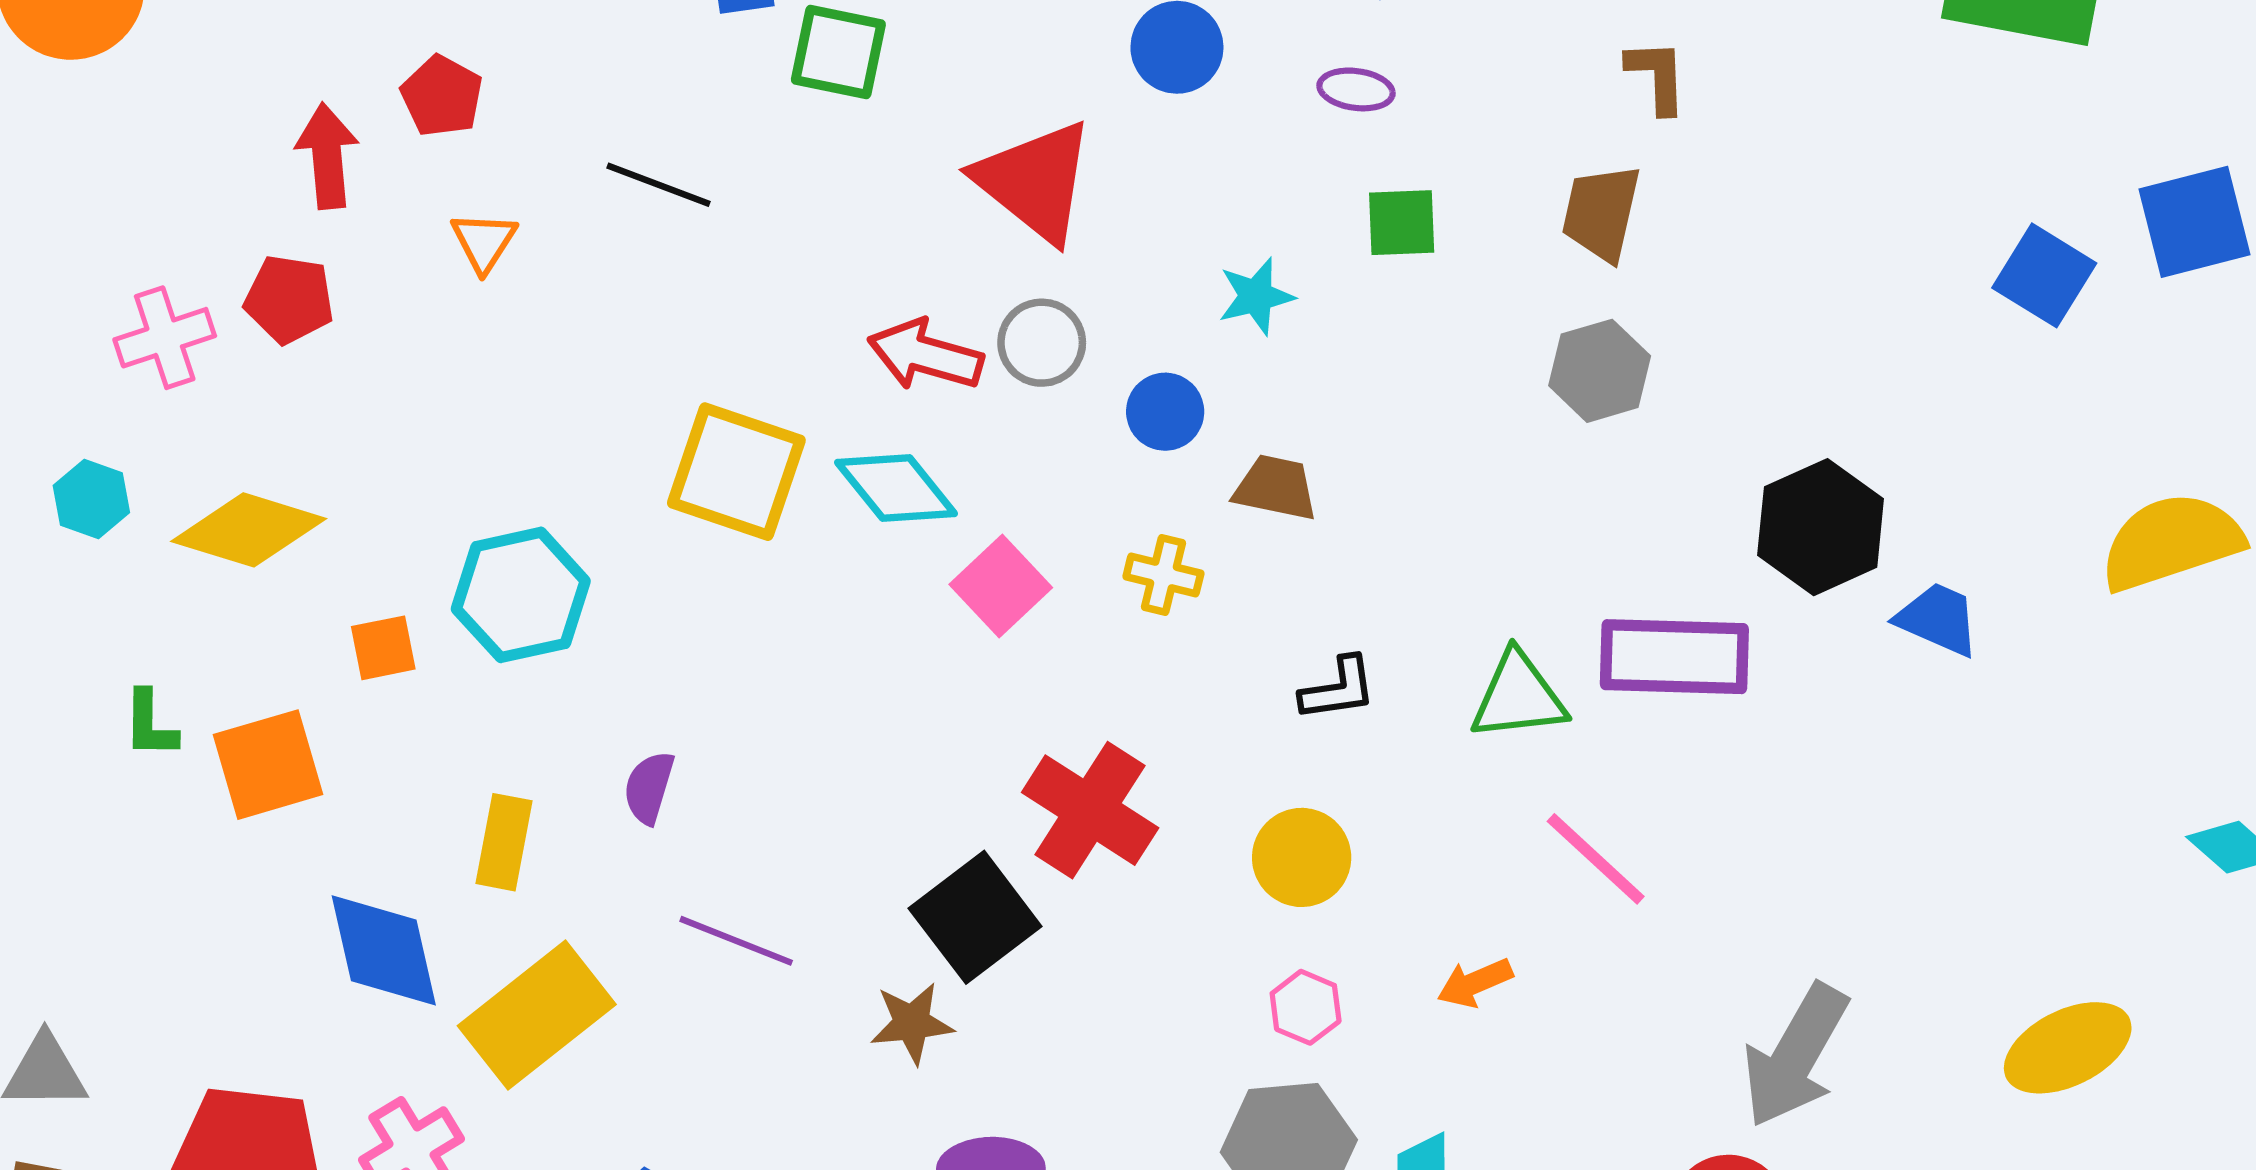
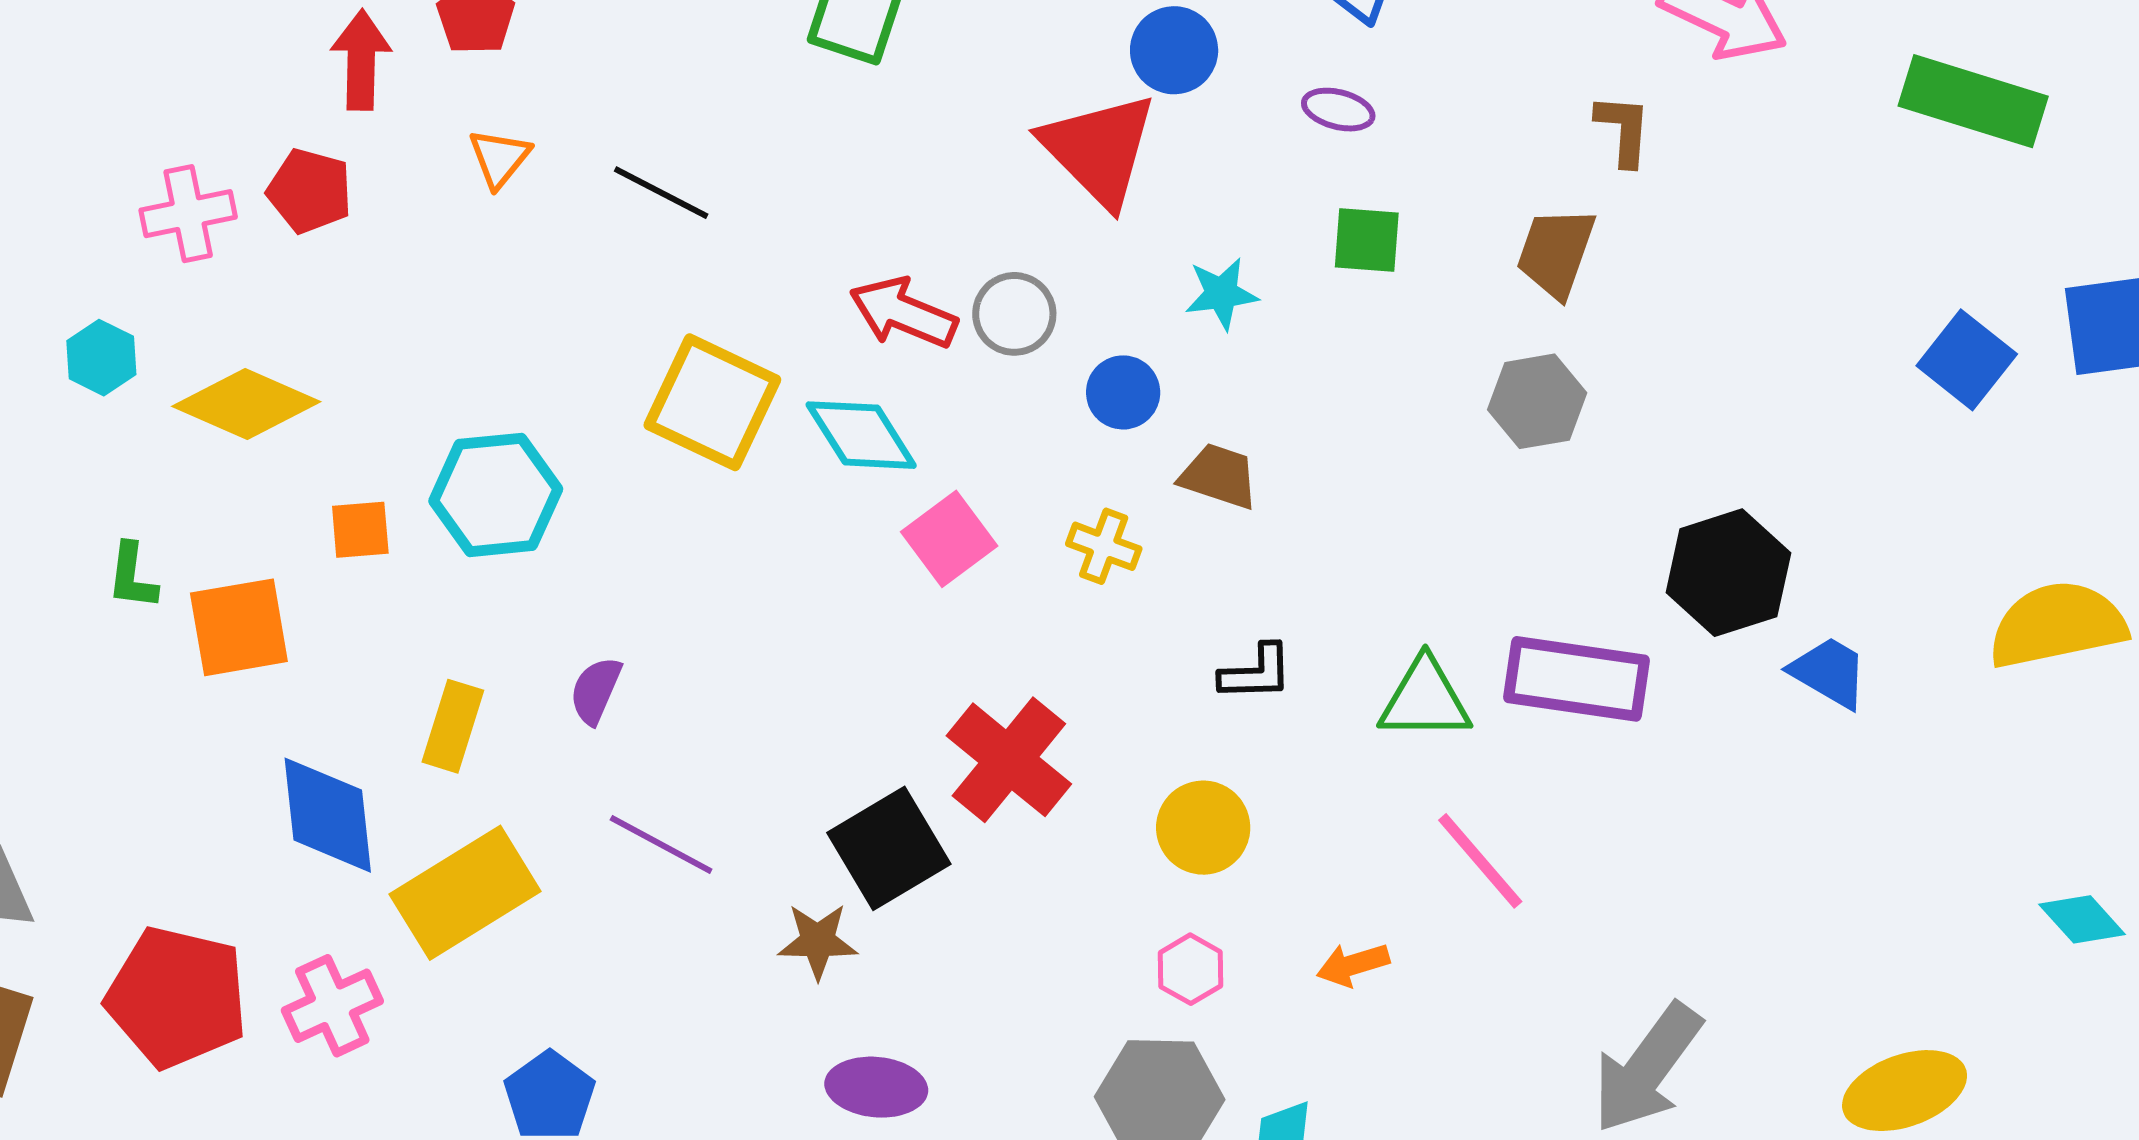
red triangle: (1035, 181) -> (1099, 149), moved
black line: (658, 185) -> (661, 193), moved

